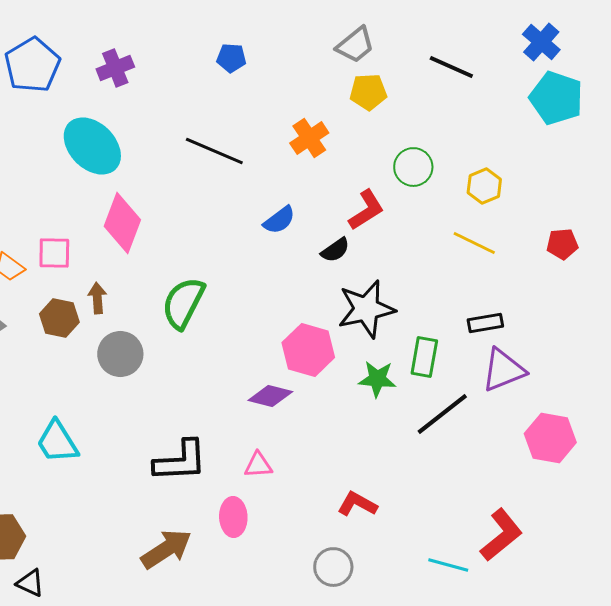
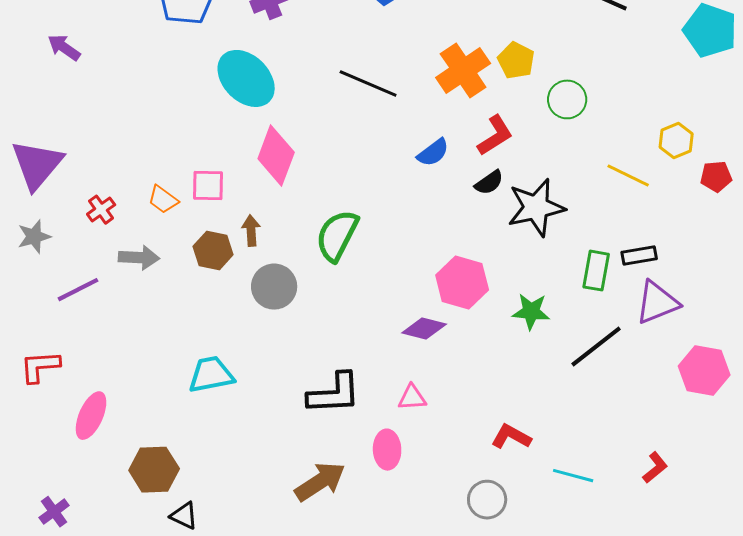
yellow pentagon: (368, 92) -> (516, 60), moved, turned 30
orange cross: (309, 138) -> (463, 70), size x1.4
yellow hexagon: (484, 186) -> (676, 140), moved
red L-shape: (366, 210) -> (495, 135), moved
black star: (366, 309) -> (536, 208), moved
green rectangle: (424, 357) -> (596, 271), moved
cyan trapezoid: (57, 442) -> (211, 375), turned 111
red L-shape: (501, 535) -> (655, 468), size x0.6
cyan line: (448, 565) -> (573, 476), moved

